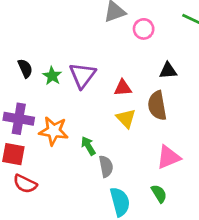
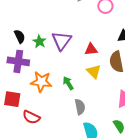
purple cross: (19, 119) -> (18, 61), moved
green arrow: (88, 146) -> (68, 83), moved
red semicircle: (25, 184) -> (31, 117), moved

